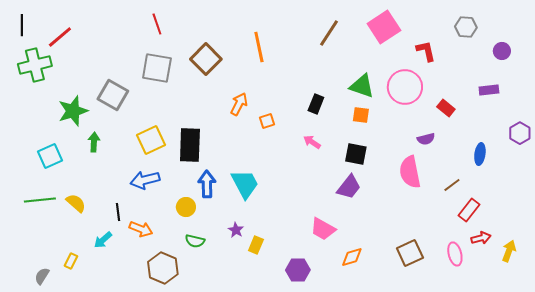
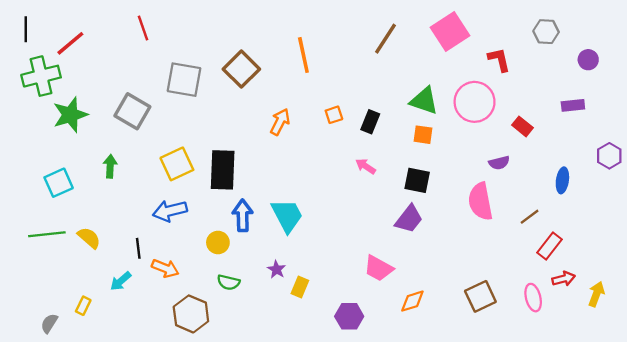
red line: (157, 24) -> (143, 28), moved
green star: (73, 111) -> (70, 115), moved
orange square: (267, 121) -> (334, 115), moved

